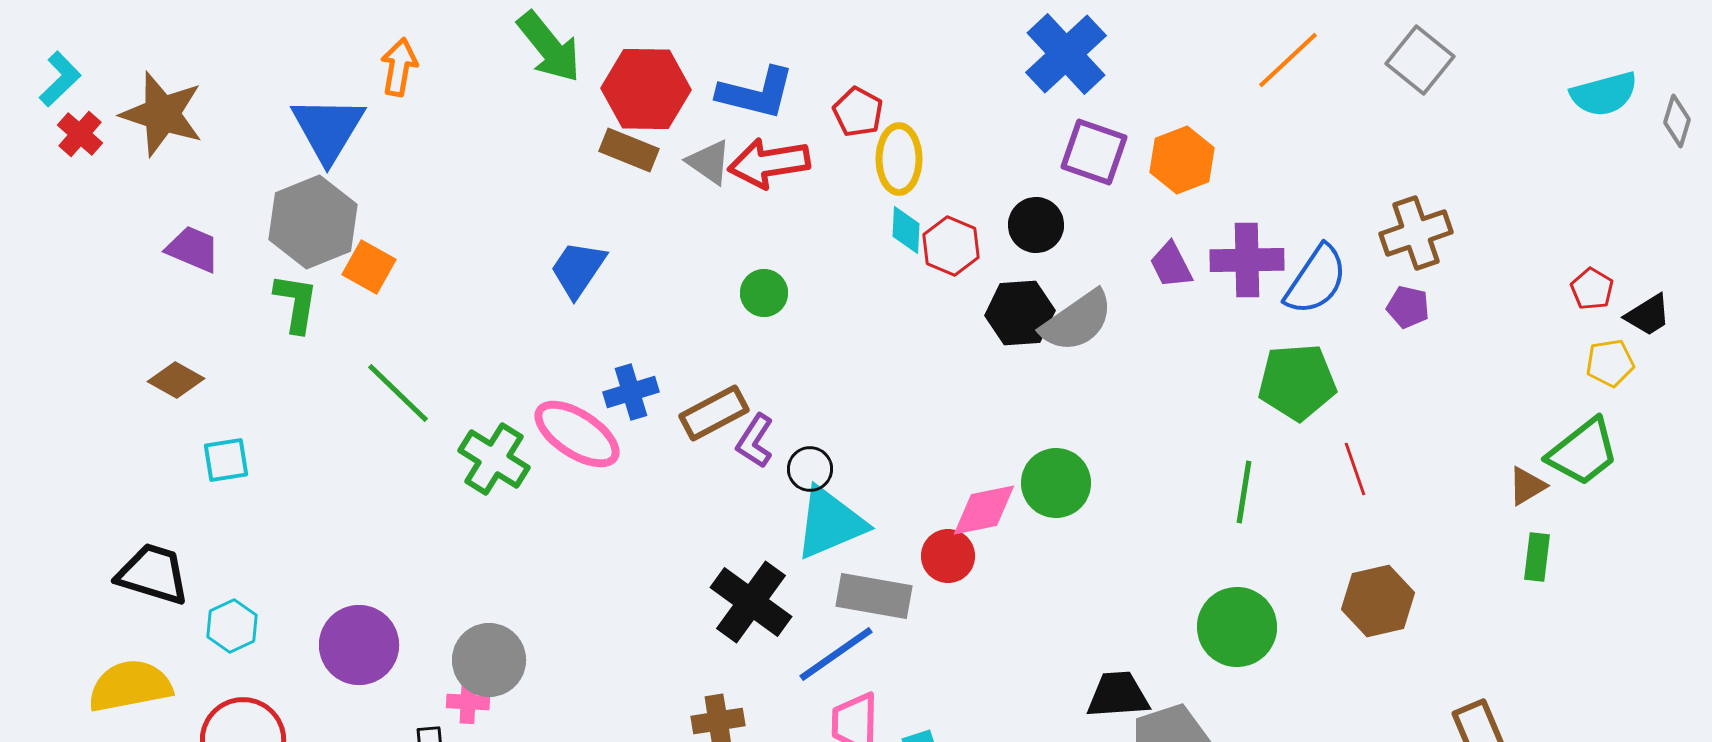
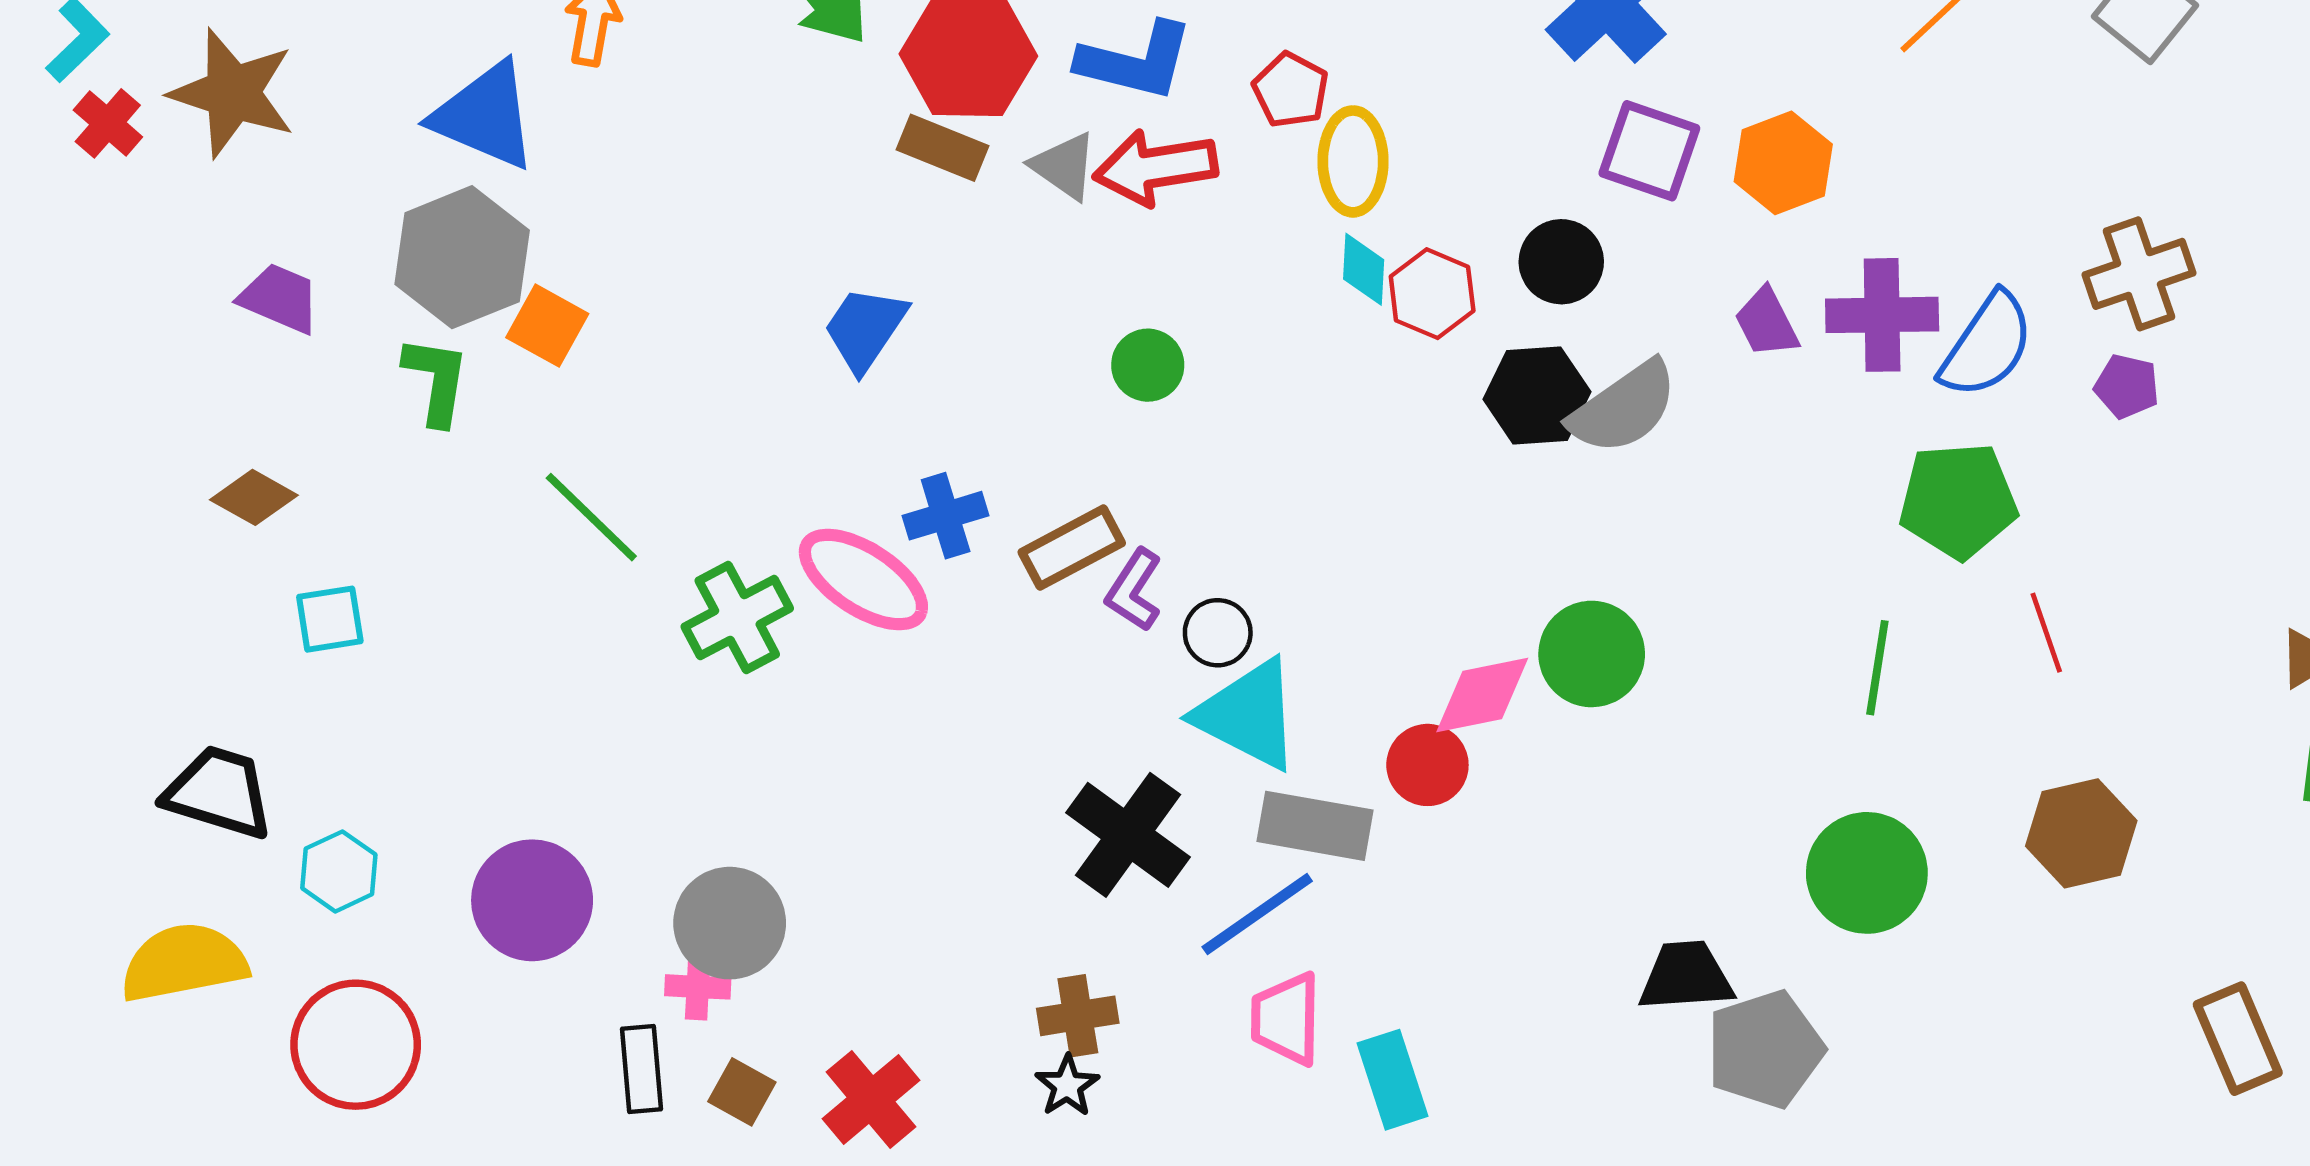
blue triangle: (328, 129) -> (485, 116), turned -38
green cross: (494, 459) -> (737, 617), turned 30
cyan triangle: (830, 523) -> (1248, 715), turned 50

